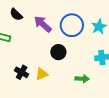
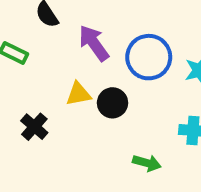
yellow triangle: (42, 74) -> (78, 94), moved

